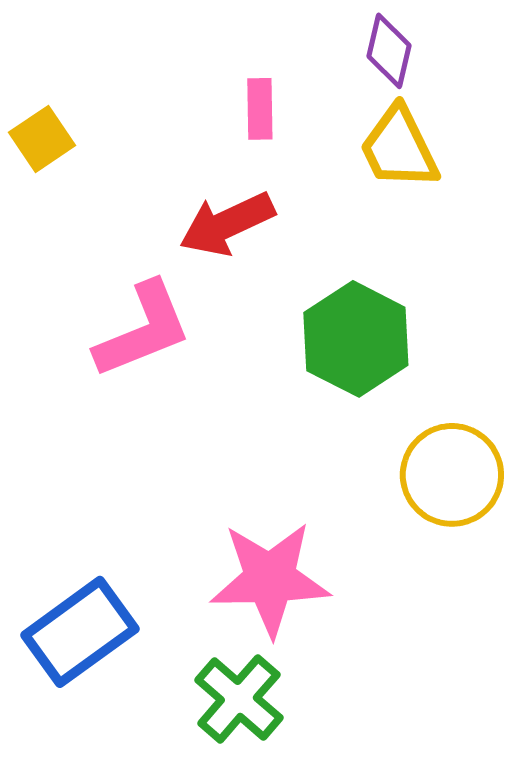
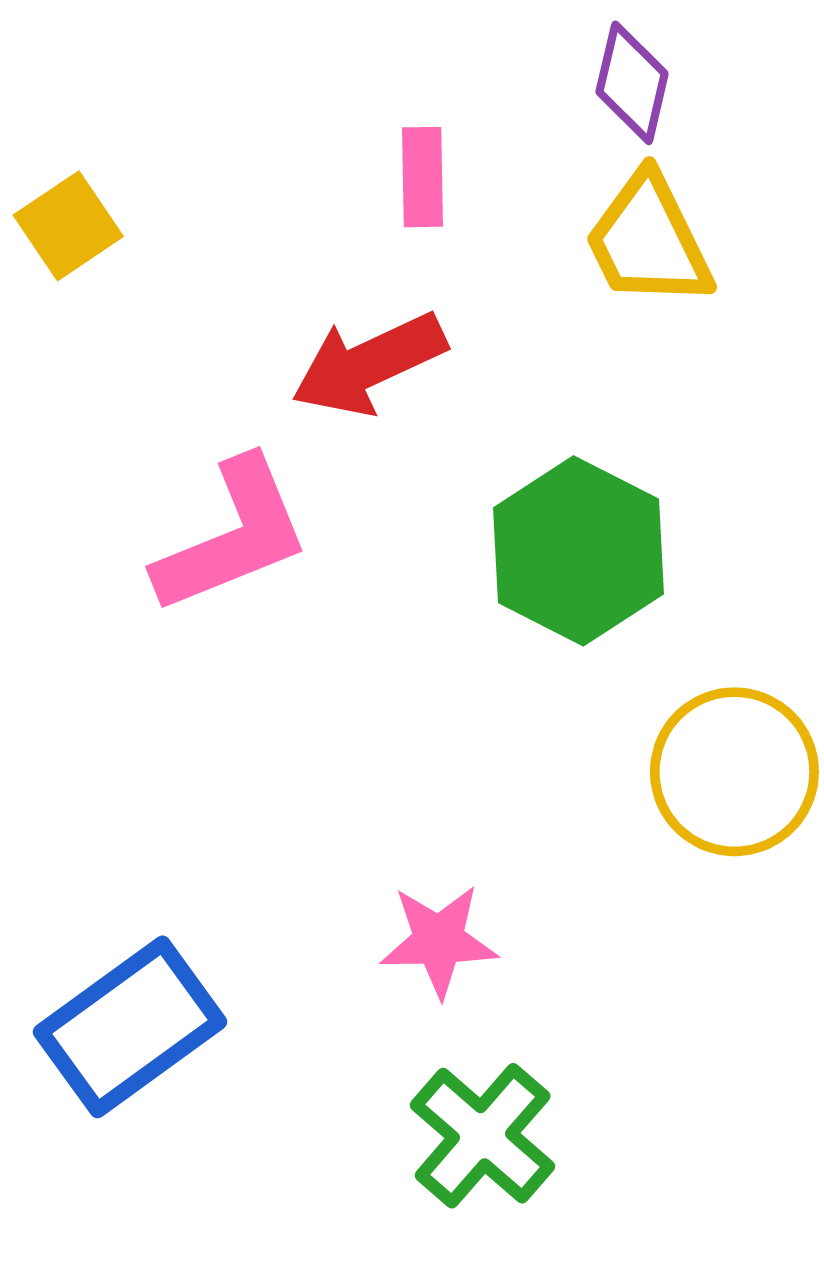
pink star: (270, 579) -> (439, 941), size x0.6
green cross: (239, 699) -> (483, 1136), moved

